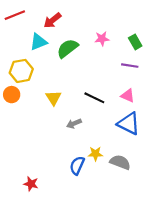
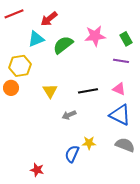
pink star: (102, 39) -> (95, 36), size x1.5
black line: (94, 98) -> (88, 91), turned -36
gray semicircle: (120, 162) -> (125, 145), moved
red star: (31, 184) -> (37, 170), moved

